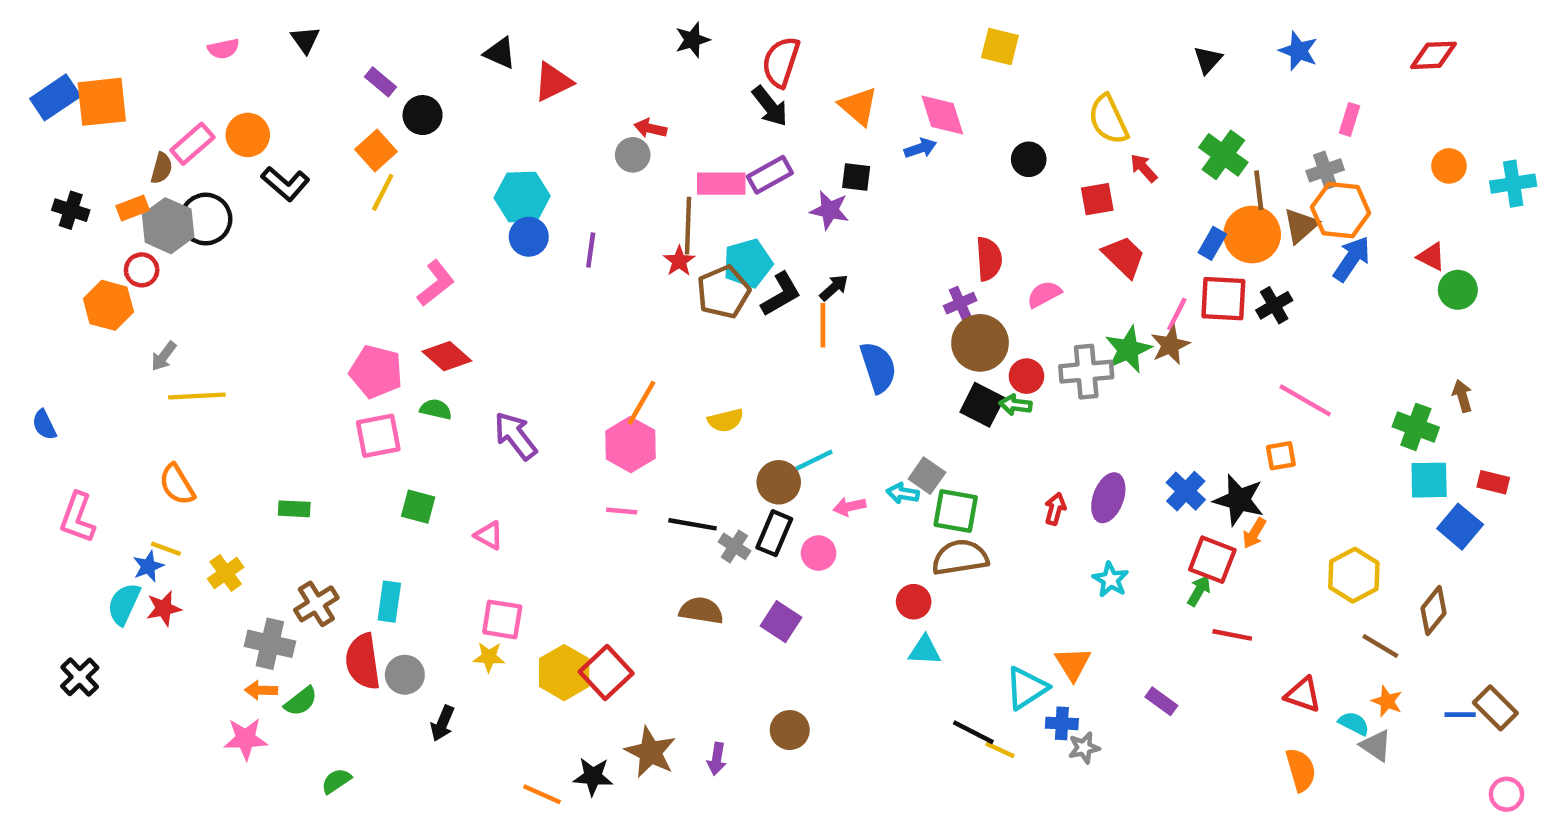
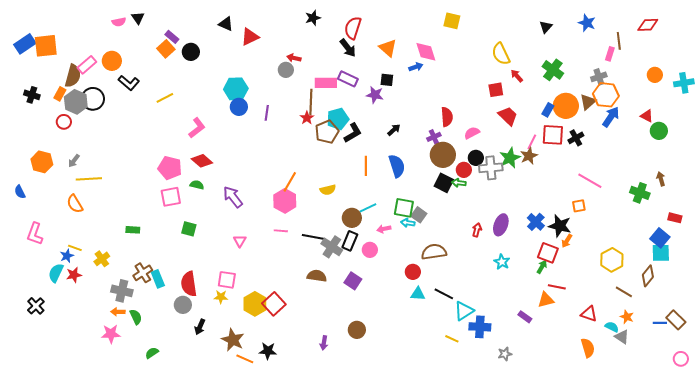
pink semicircle: (223, 49) -> (119, 22), moved
orange square: (376, 150) -> (166, 49), moved
black circle: (1029, 159) -> (476, 158), moved
brown semicircle: (161, 168) -> (73, 76), size x1.6
purple rectangle: (770, 175) -> (348, 79), turned 54
brown line: (1259, 190) -> (619, 41), moved
yellow line: (383, 192) -> (165, 98), moved, turned 36
orange rectangle: (133, 208) -> (60, 94), turned -40
black arrow: (834, 288) -> (394, 130), moved
orange hexagon: (108, 305) -> (42, 162), moved
orange line: (823, 325) -> (366, 166), moved
cyan square: (1429, 480) -> (661, 253), moved
orange semicircle: (177, 484) -> (75, 204), moved
green square: (956, 511) -> (404, 208), moved
pink triangle: (489, 535) -> (240, 241), moved, turned 32
gray cross: (734, 546) -> (332, 247), size x1.5
cyan rectangle: (389, 602) -> (158, 279), moved, turned -30
red semicircle: (363, 661) -> (189, 284), moved
orange triangle: (1073, 664) -> (546, 300), moved, turned 48
green semicircle: (301, 701) -> (136, 317), turned -77
blue cross: (1062, 723) -> (480, 327), size x1.5
black line: (973, 732) -> (444, 294), moved
gray star: (1084, 748) -> (505, 354), moved
brown star: (650, 752) -> (233, 340), moved

